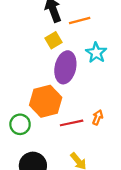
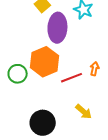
green circle: (20, 124) -> (18, 74), moved

